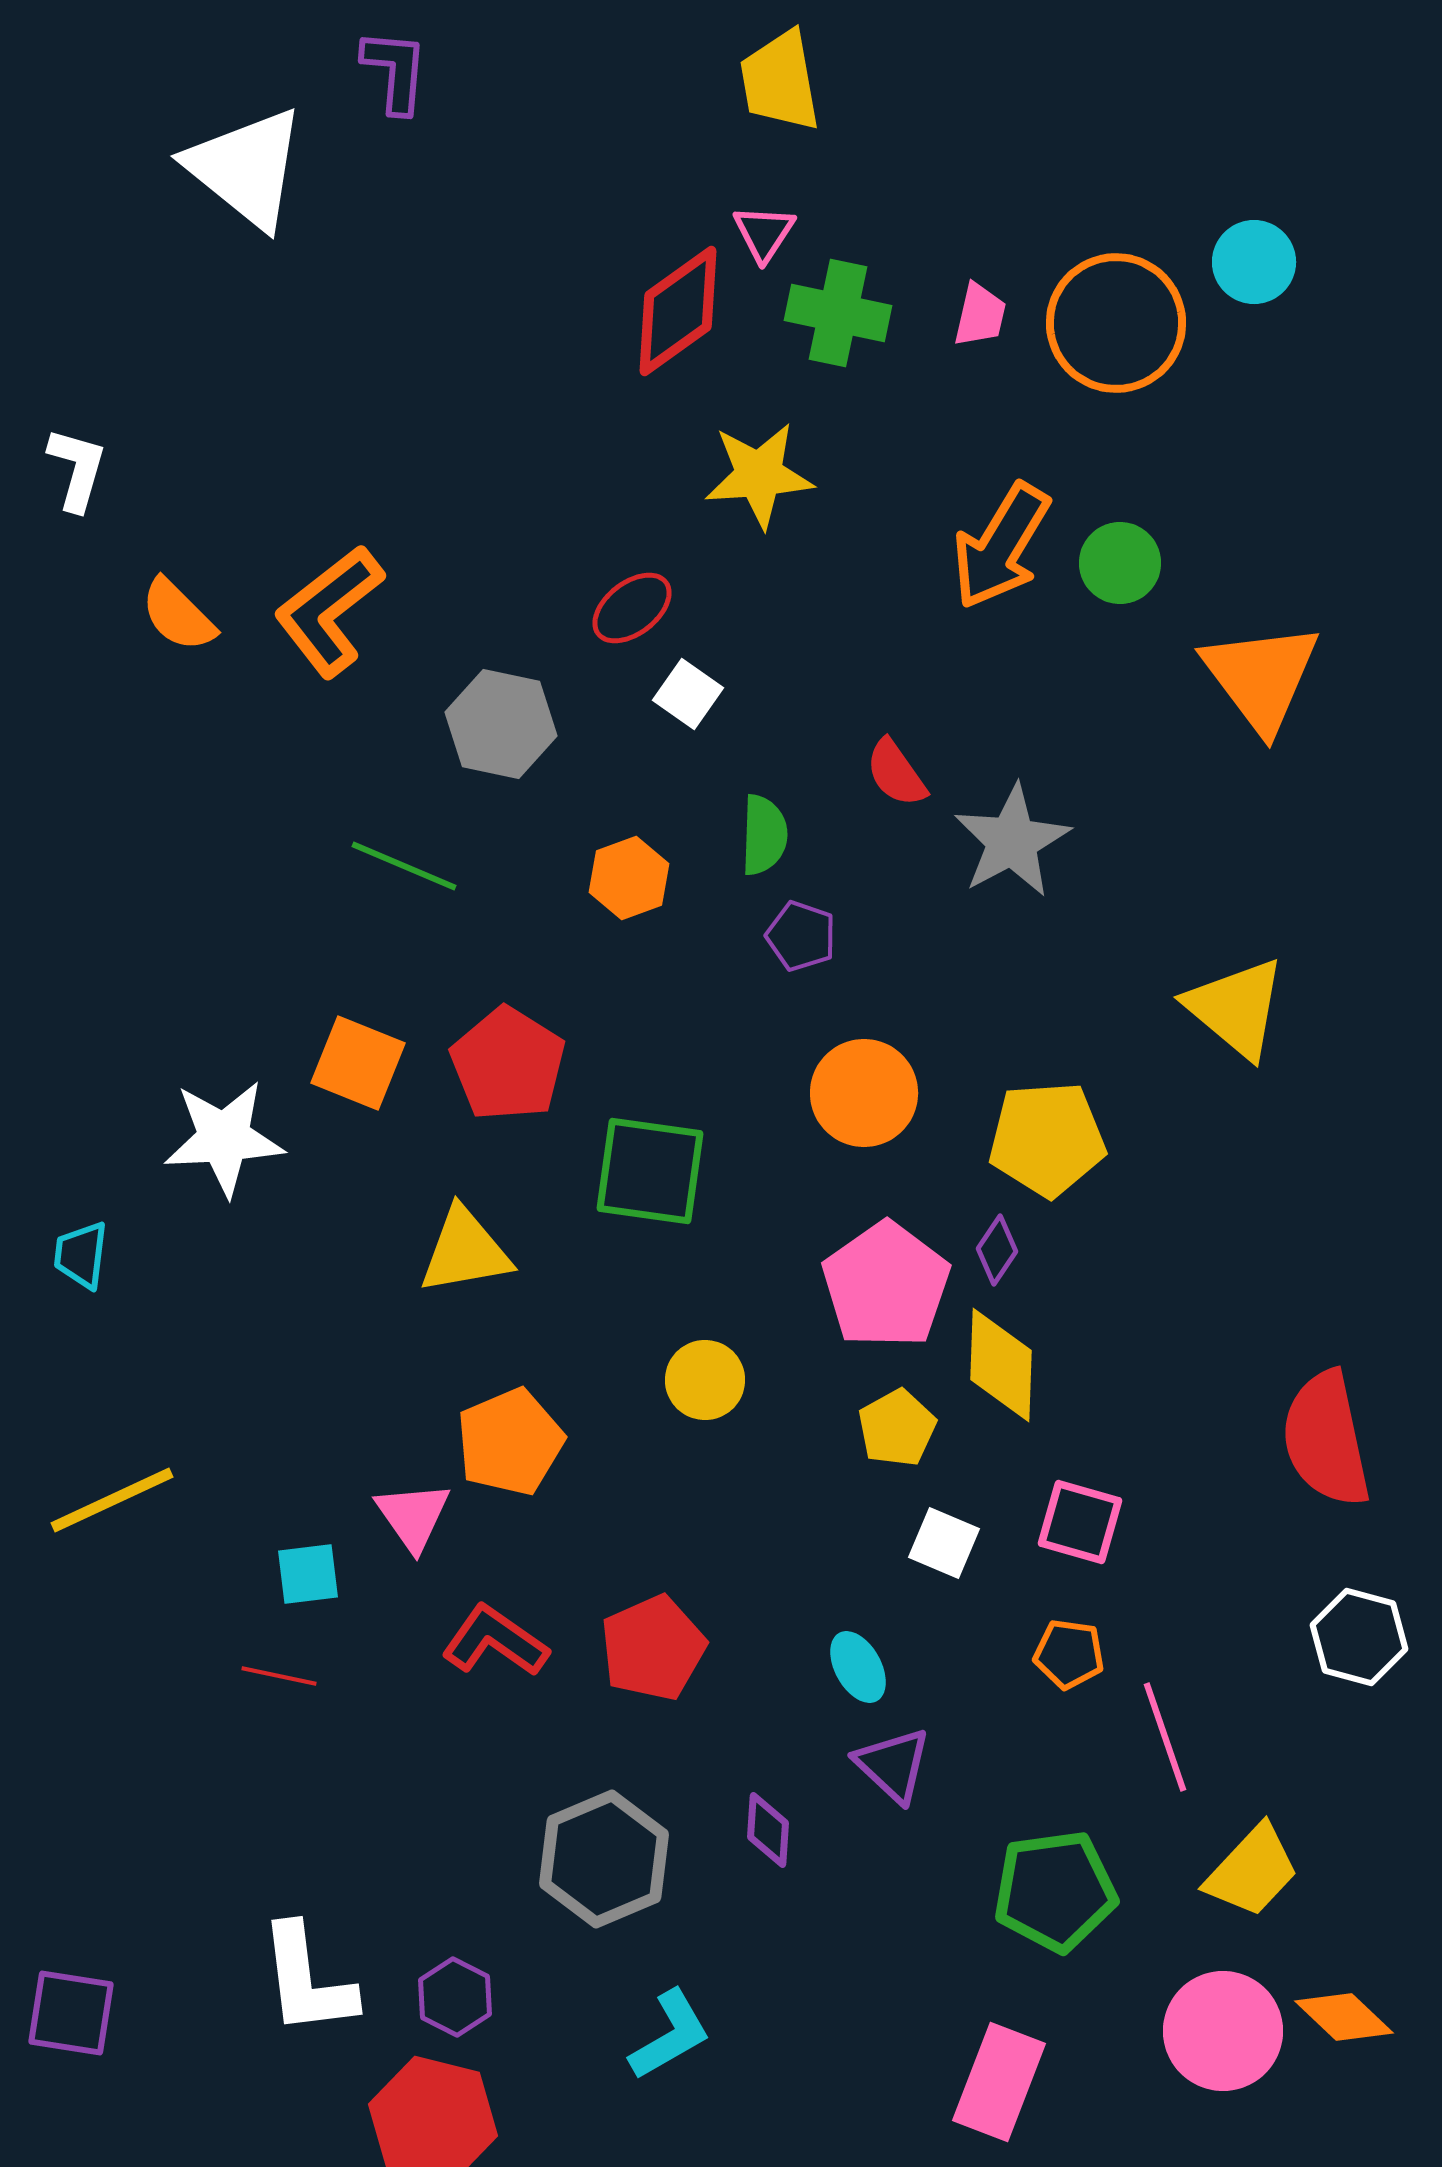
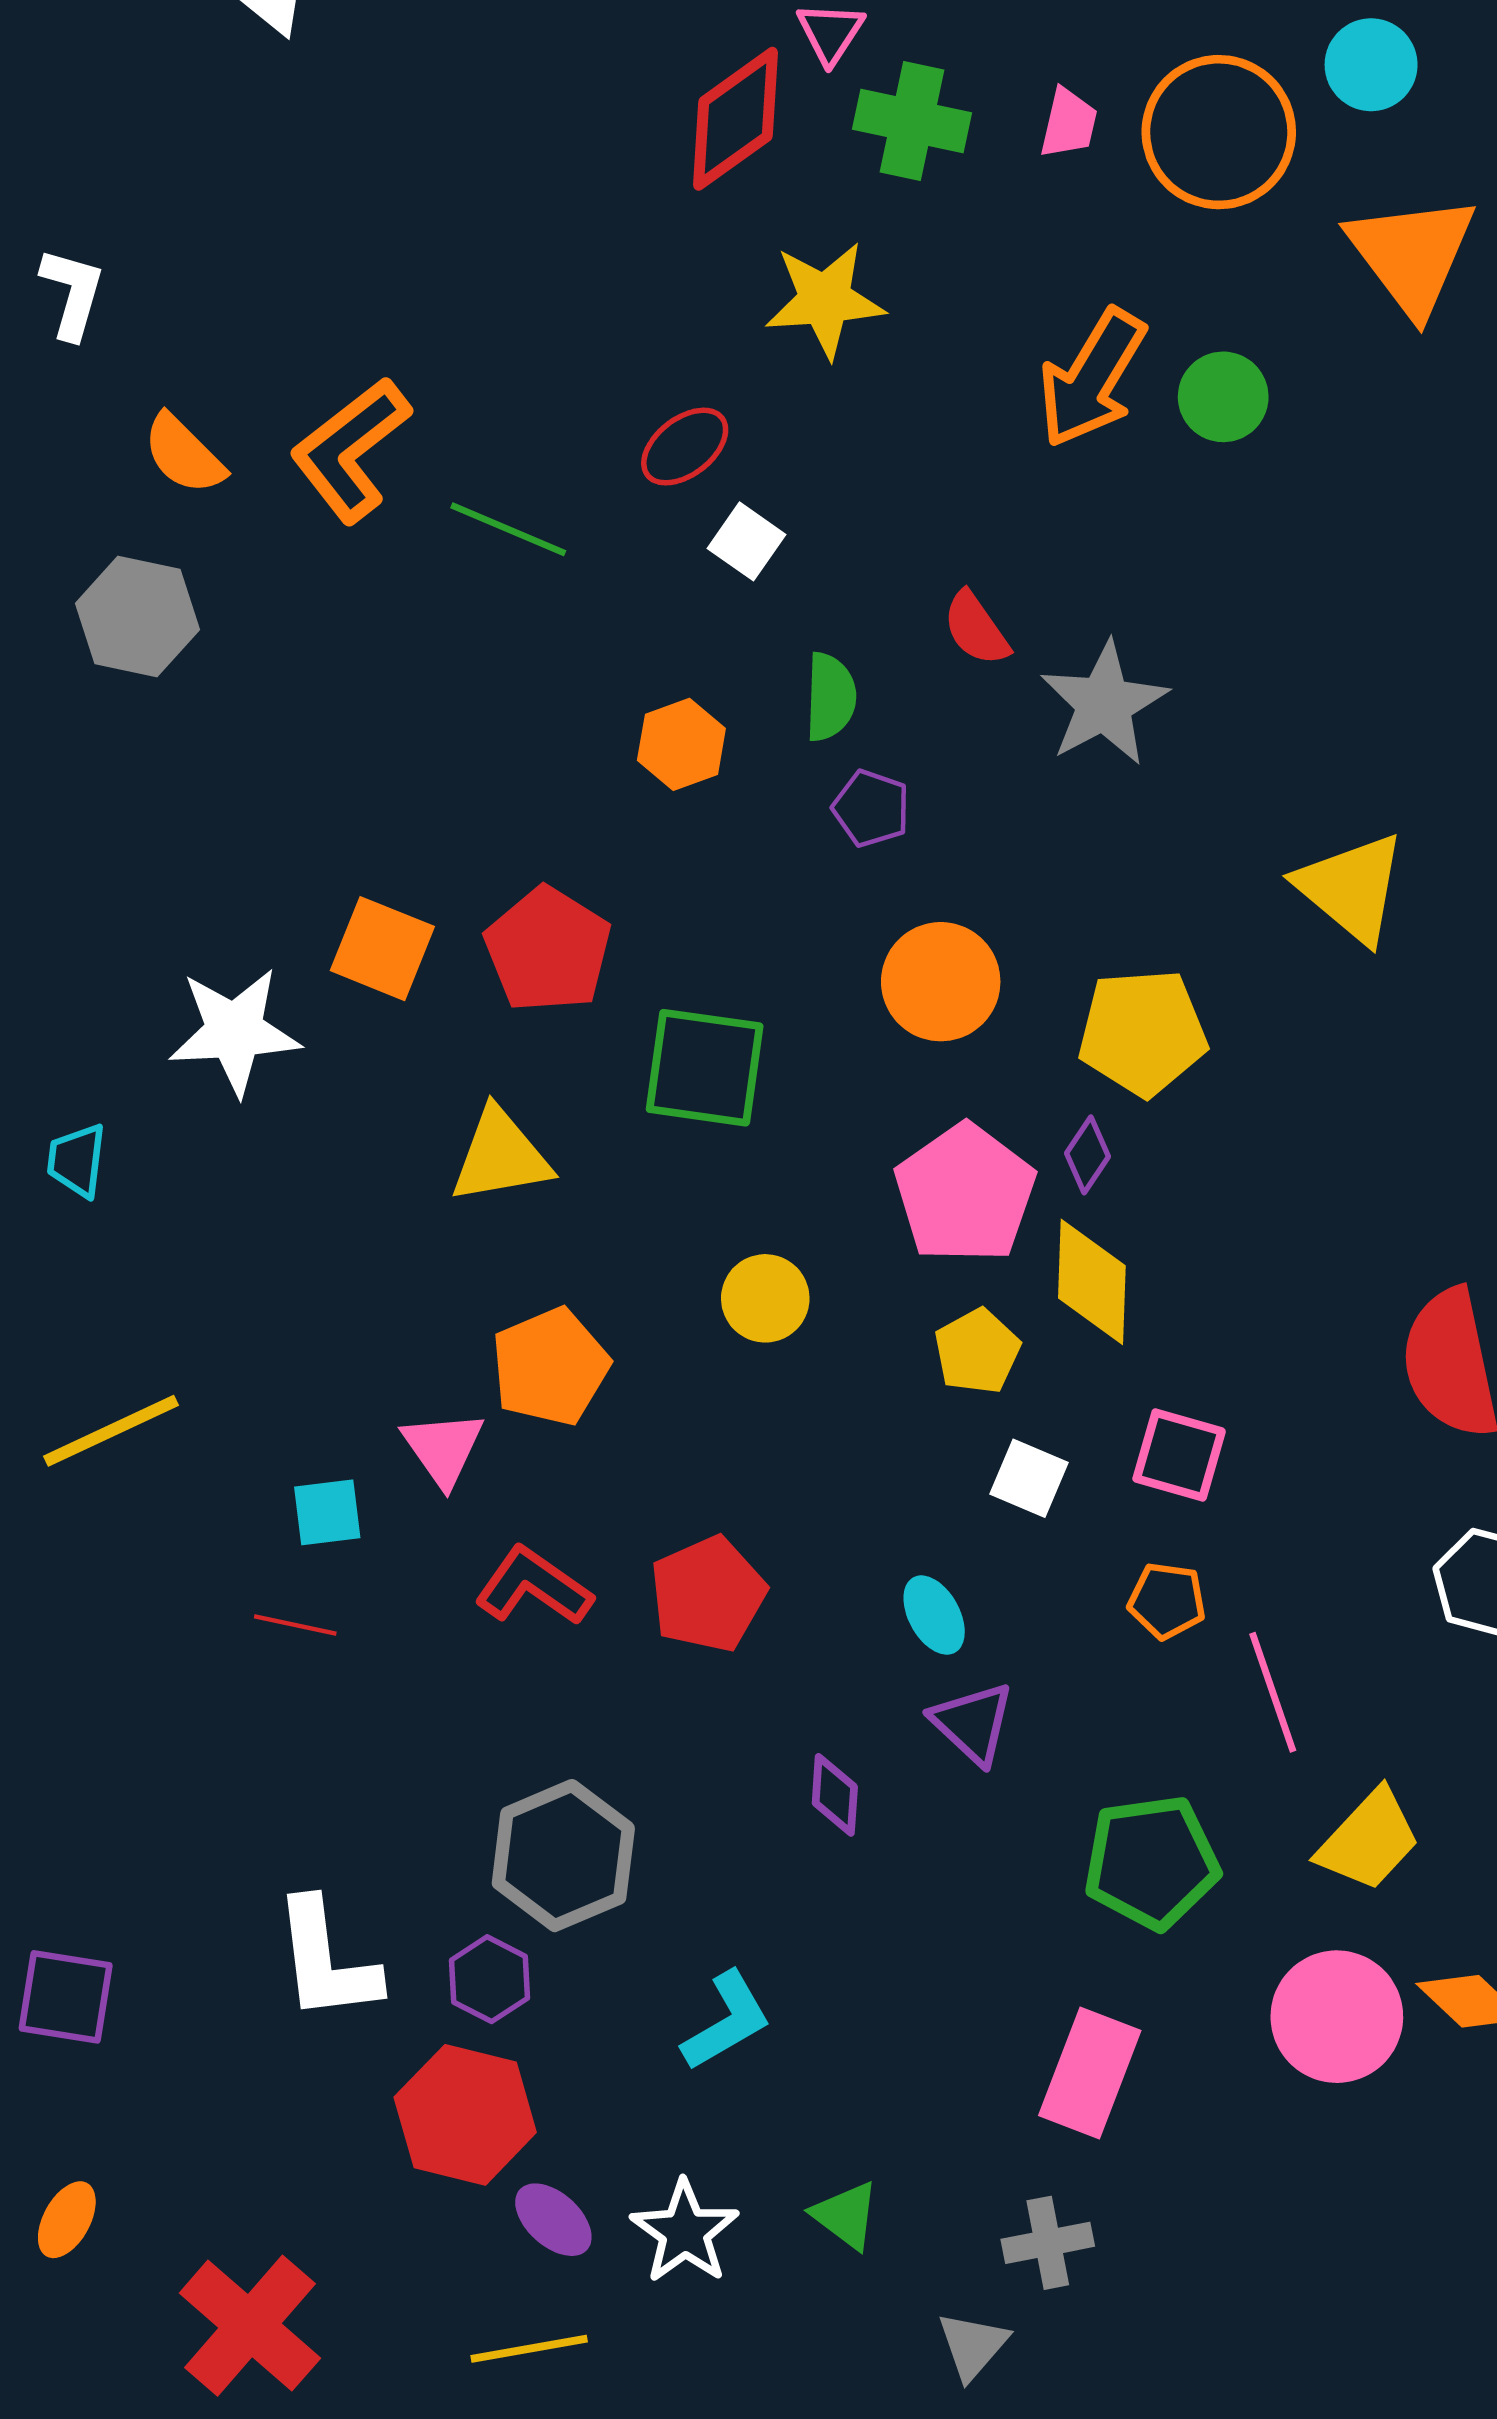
orange triangle: (1261, 677) -> (1412, 255), moved
gray hexagon: (501, 724) -> (137, 616), moved
green line: (404, 866) -> (508, 529), moved
gray hexagon: (604, 1859) -> (563, 1856), moved

